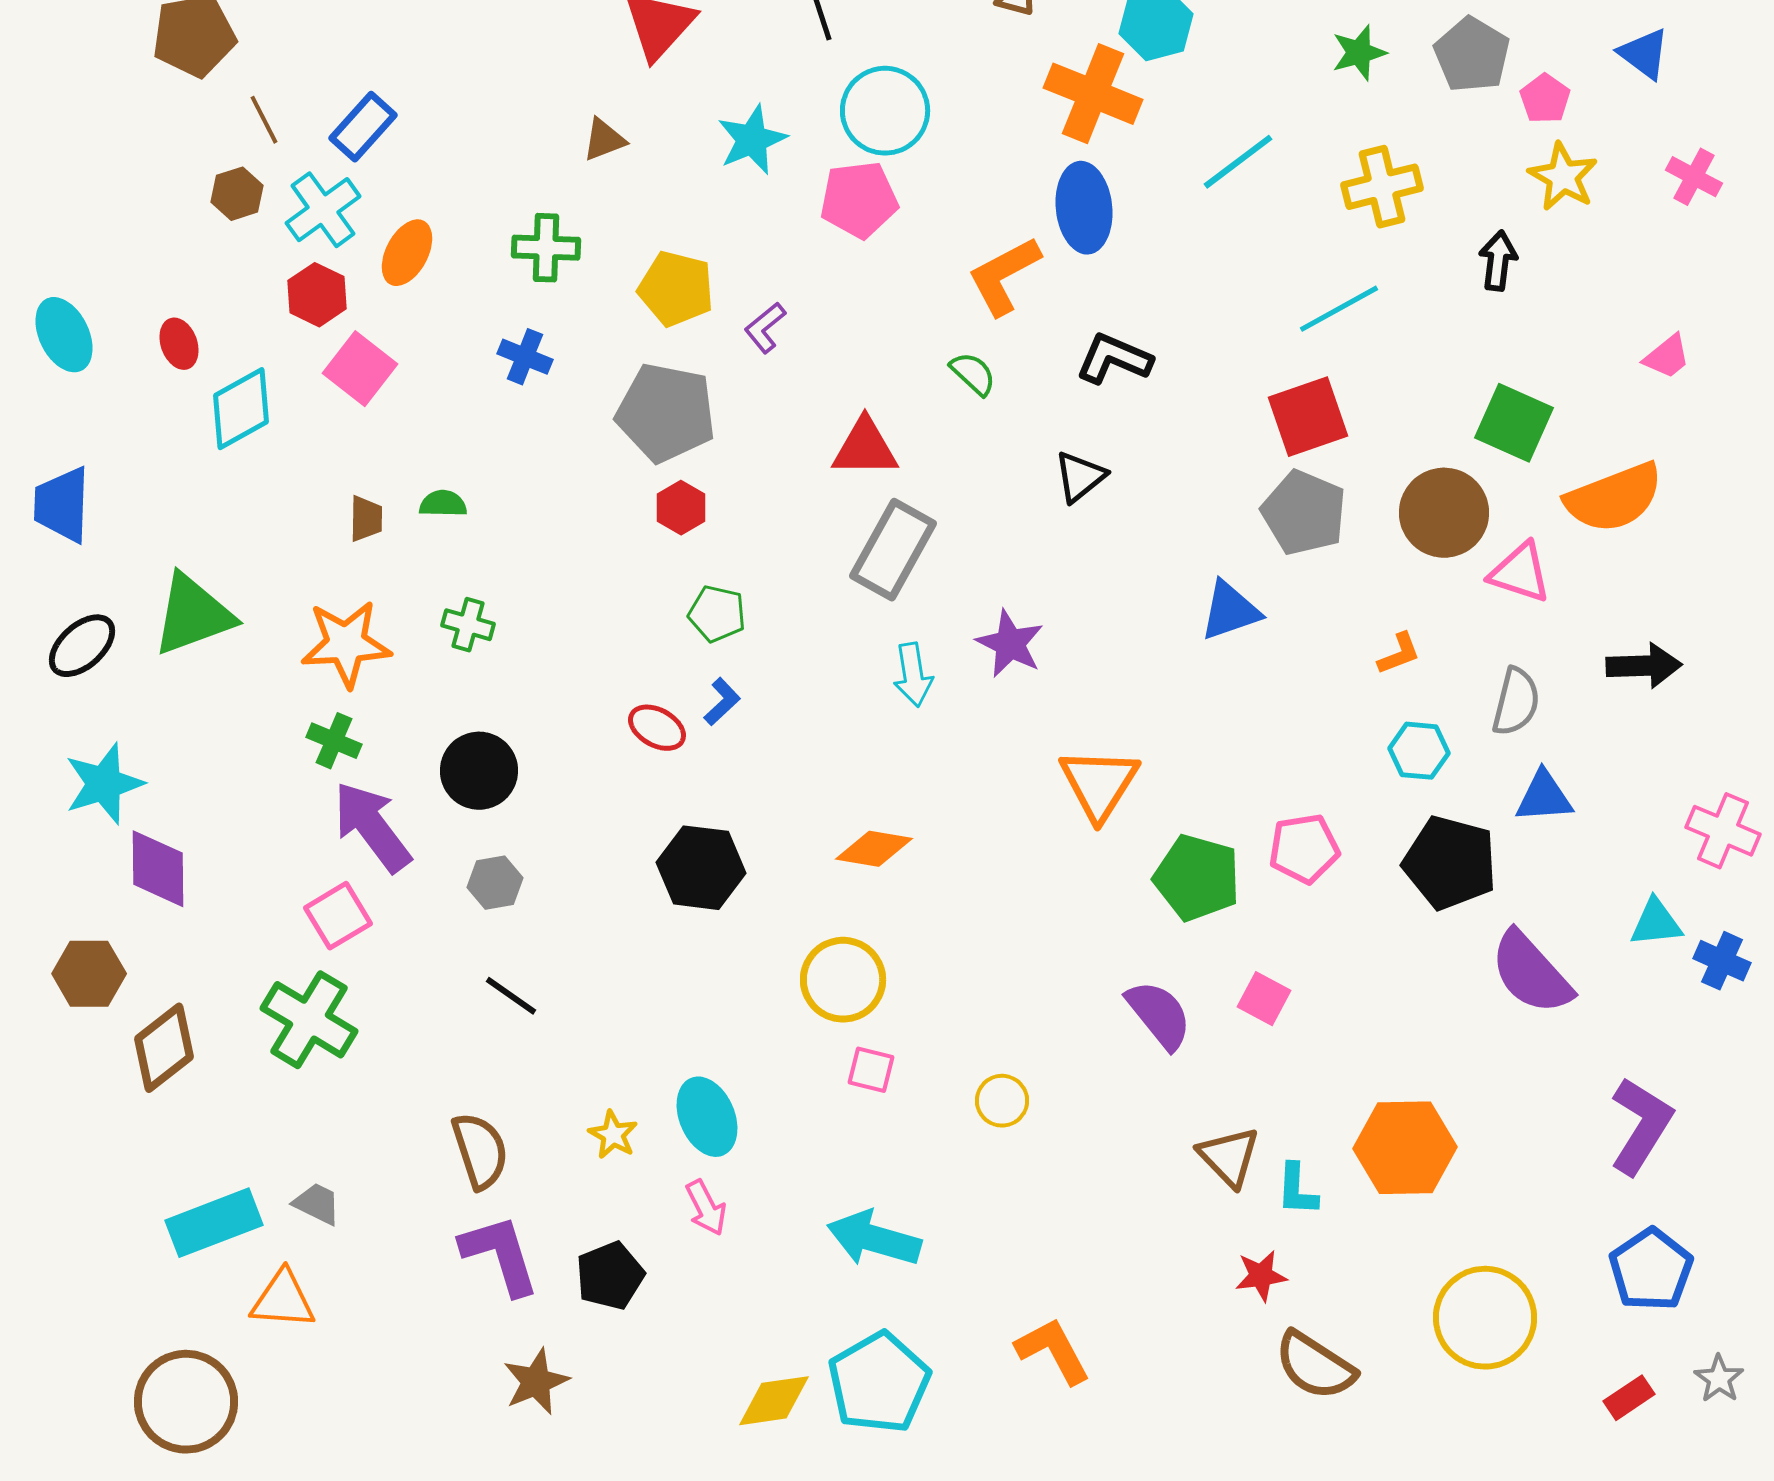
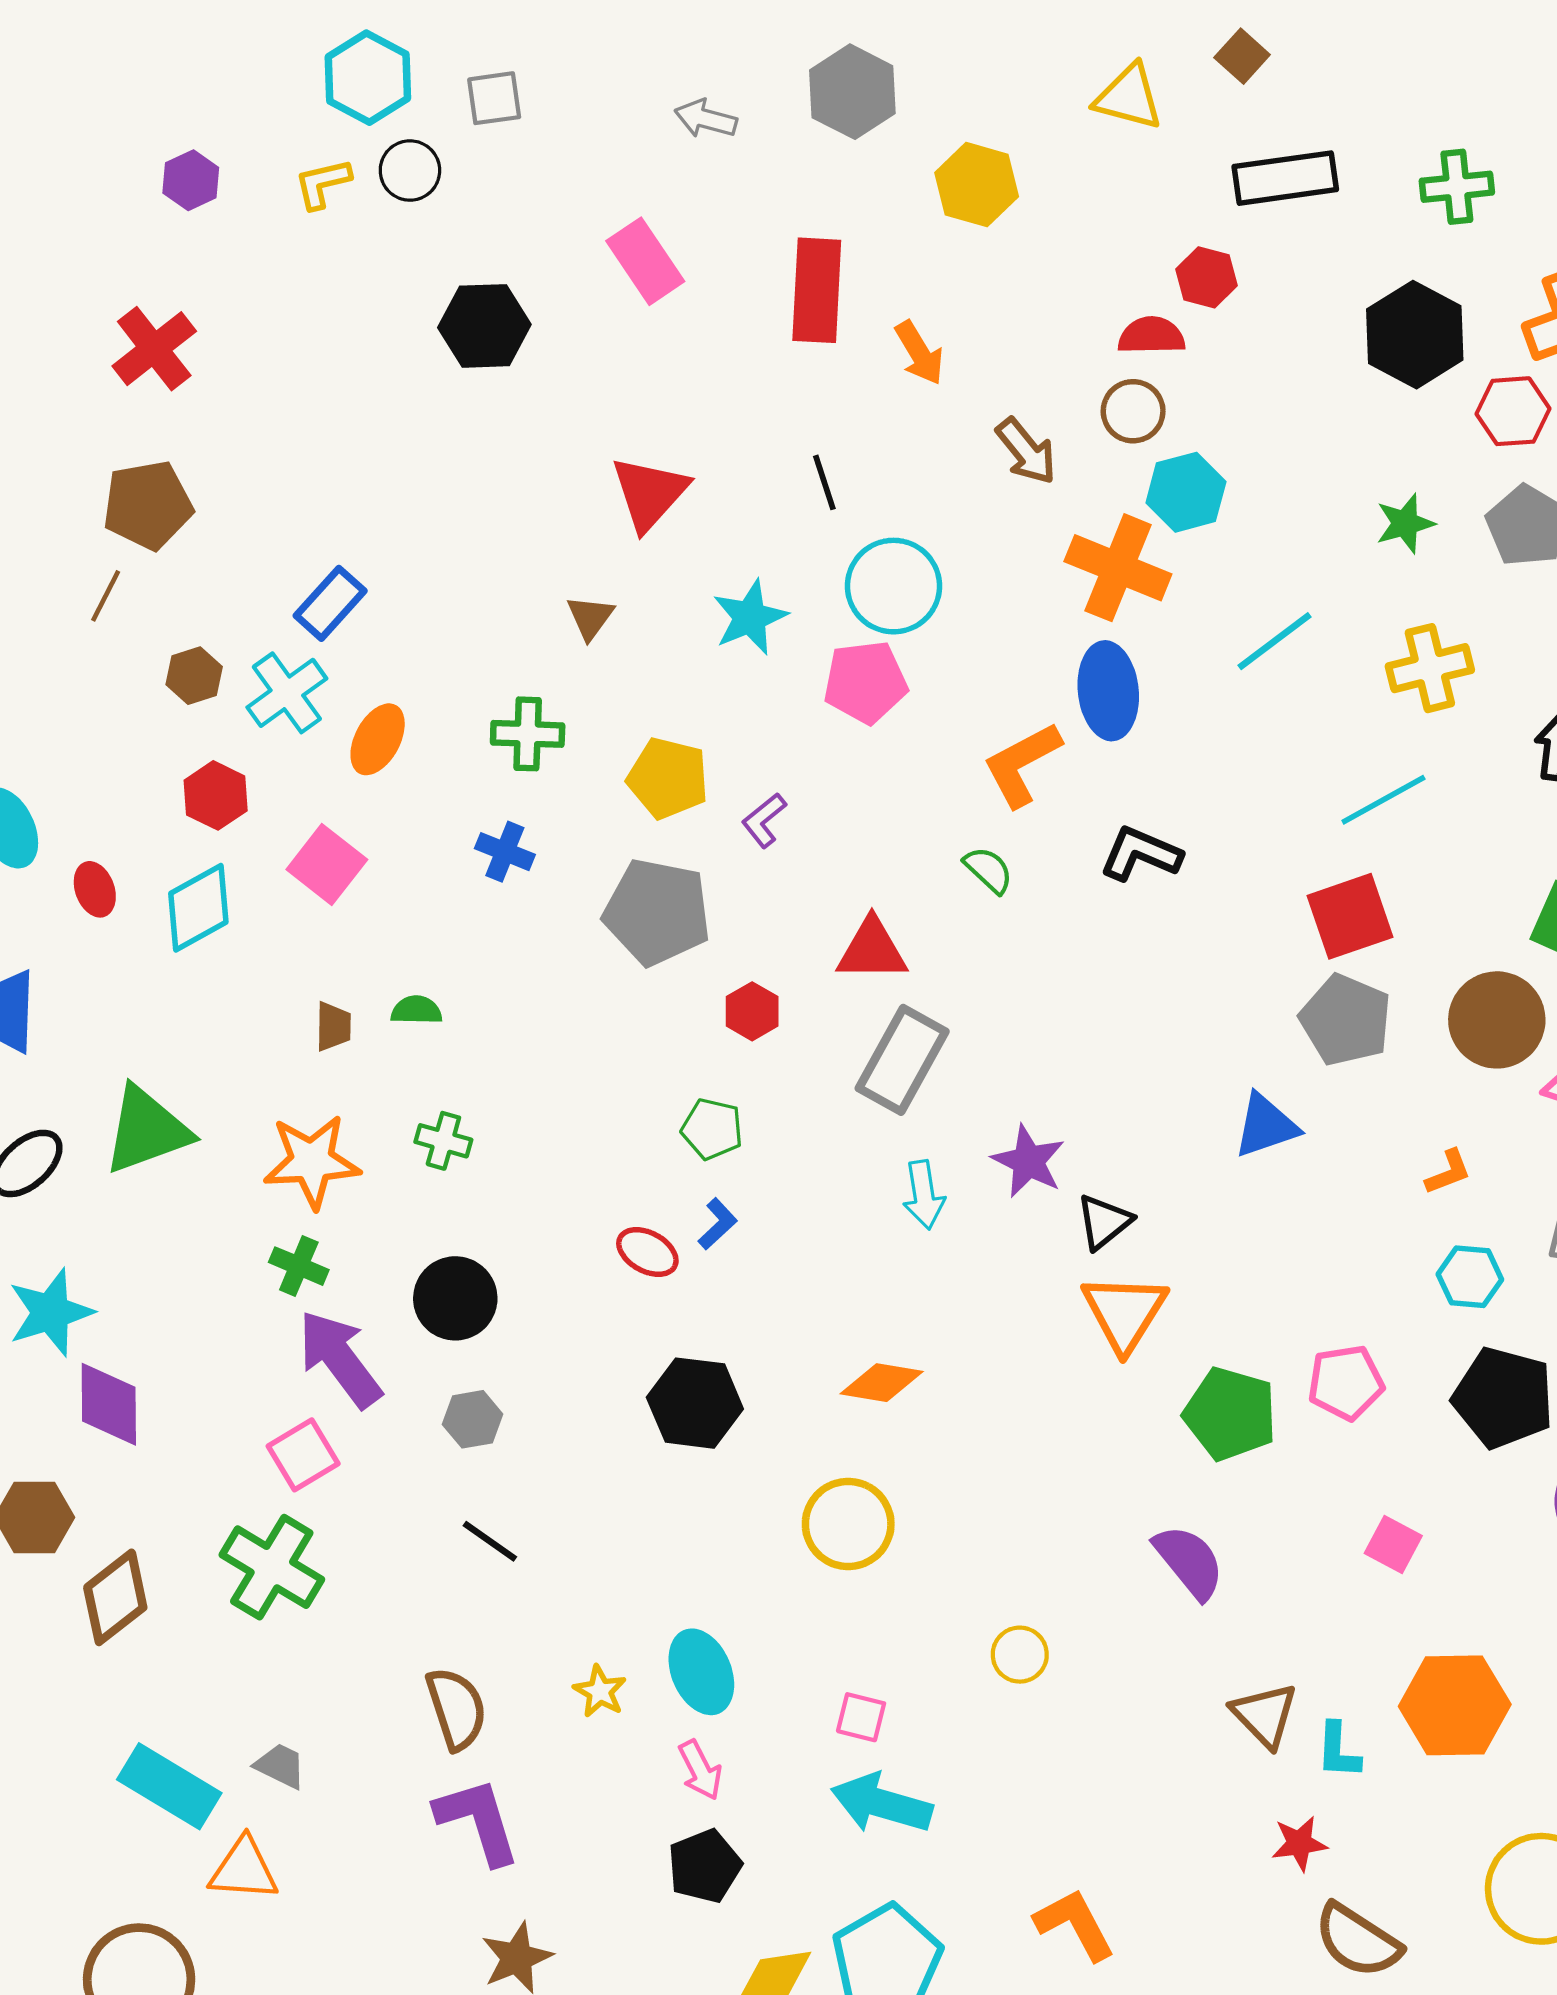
brown line: (264, 120) -> (106, 596), moved, turned 54
brown triangle: (604, 140) -> (590, 617), turned -33
red hexagon: (317, 295) -> (216, 795), moved
red ellipse: (179, 344) -> (95, 889), moved
black triangle: (1080, 477) -> (1104, 1222), moved
red hexagon: (681, 508) -> (752, 1011), moved
pink square: (1264, 999) -> (1393, 1544), moved
pink square: (871, 1070) -> (861, 1717), moved
cyan rectangle: (214, 1223) -> (169, 1786), turned 52
black pentagon: (610, 1276) -> (705, 1866), moved

